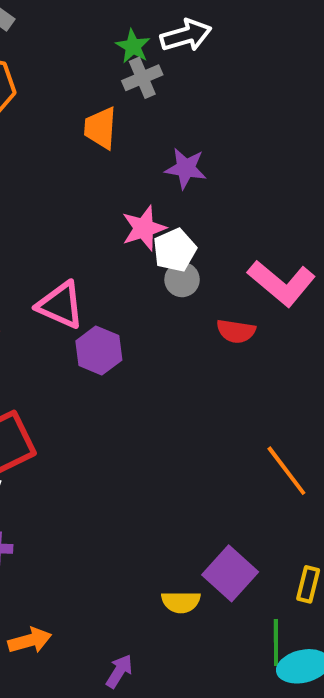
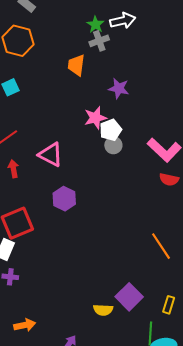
red semicircle: (236, 331) -> (169, 179), moved
purple hexagon: (99, 351) -> (64, 199), moved

